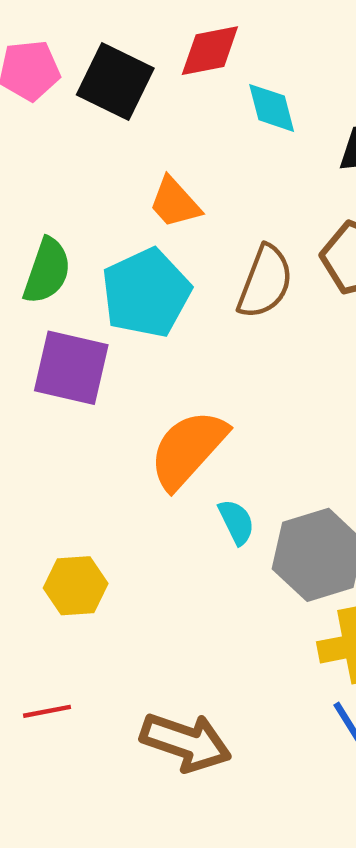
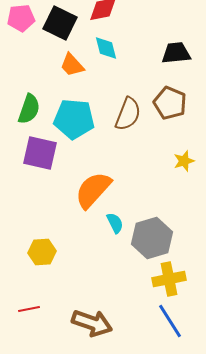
cyan diamond: (272, 108) -> (106, 48), moved
orange trapezoid: (175, 203) -> (72, 65), moved
cyan pentagon: (146, 293) -> (74, 119), turned 30

